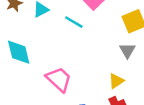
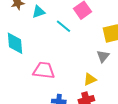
pink trapezoid: (59, 79) -> (44, 70), turned -45

